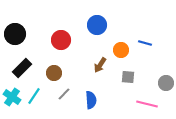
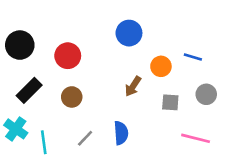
red circle: (61, 40) -> (68, 56), moved
gray circle: (166, 83) -> (206, 94), moved
gray line: (64, 94) -> (85, 138), moved
cyan line: (34, 96) -> (44, 142), moved, turned -42

